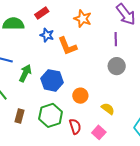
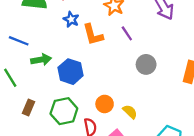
purple line: (116, 39) -> (127, 33), moved, turned -40
green arrow: (25, 73) -> (41, 60), turned 48
orange circle: (80, 96) -> (105, 104), moved

